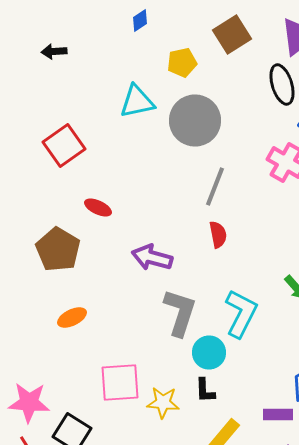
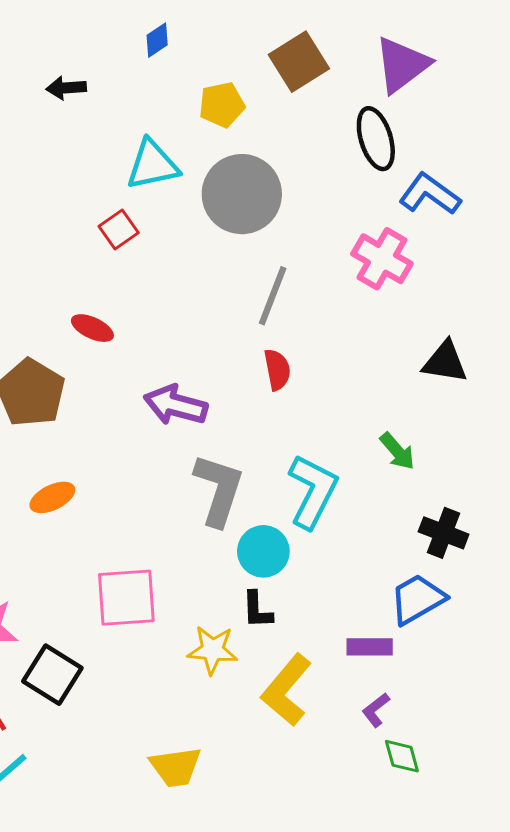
black arrow: (54, 52) -> (66, 88), moved
red square: (64, 146) -> (119, 229), moved, size x0.6
yellow star: (163, 402) -> (213, 650), moved

